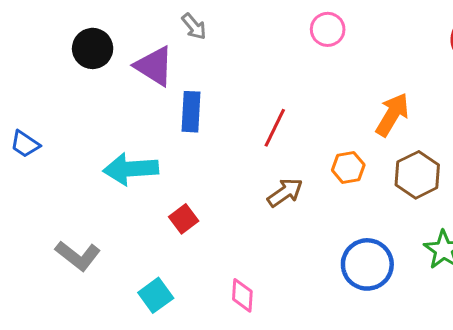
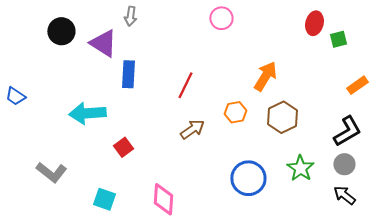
gray arrow: (194, 26) -> (130, 16), turned 48
cyan square: (156, 295) -> (104, 199), turned -35
pink diamond: (242, 295) -> (163, 199), size x1.4

